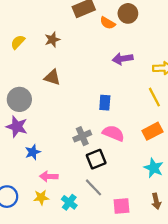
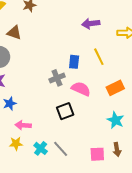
brown triangle: (52, 77) -> (14, 33), moved
yellow line: (154, 97) -> (99, 57), moved
gray cross: (82, 136) -> (57, 78), moved
gray line: (93, 187) -> (61, 149), moved
pink square: (121, 206) -> (97, 154), moved

